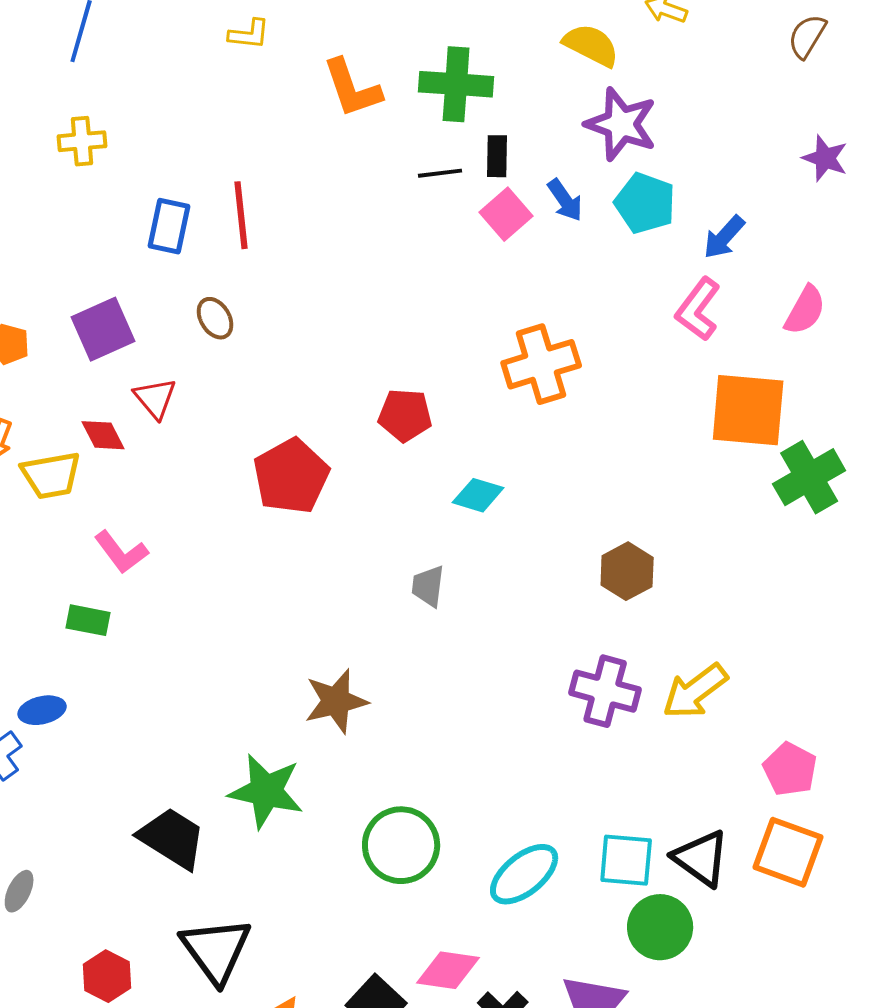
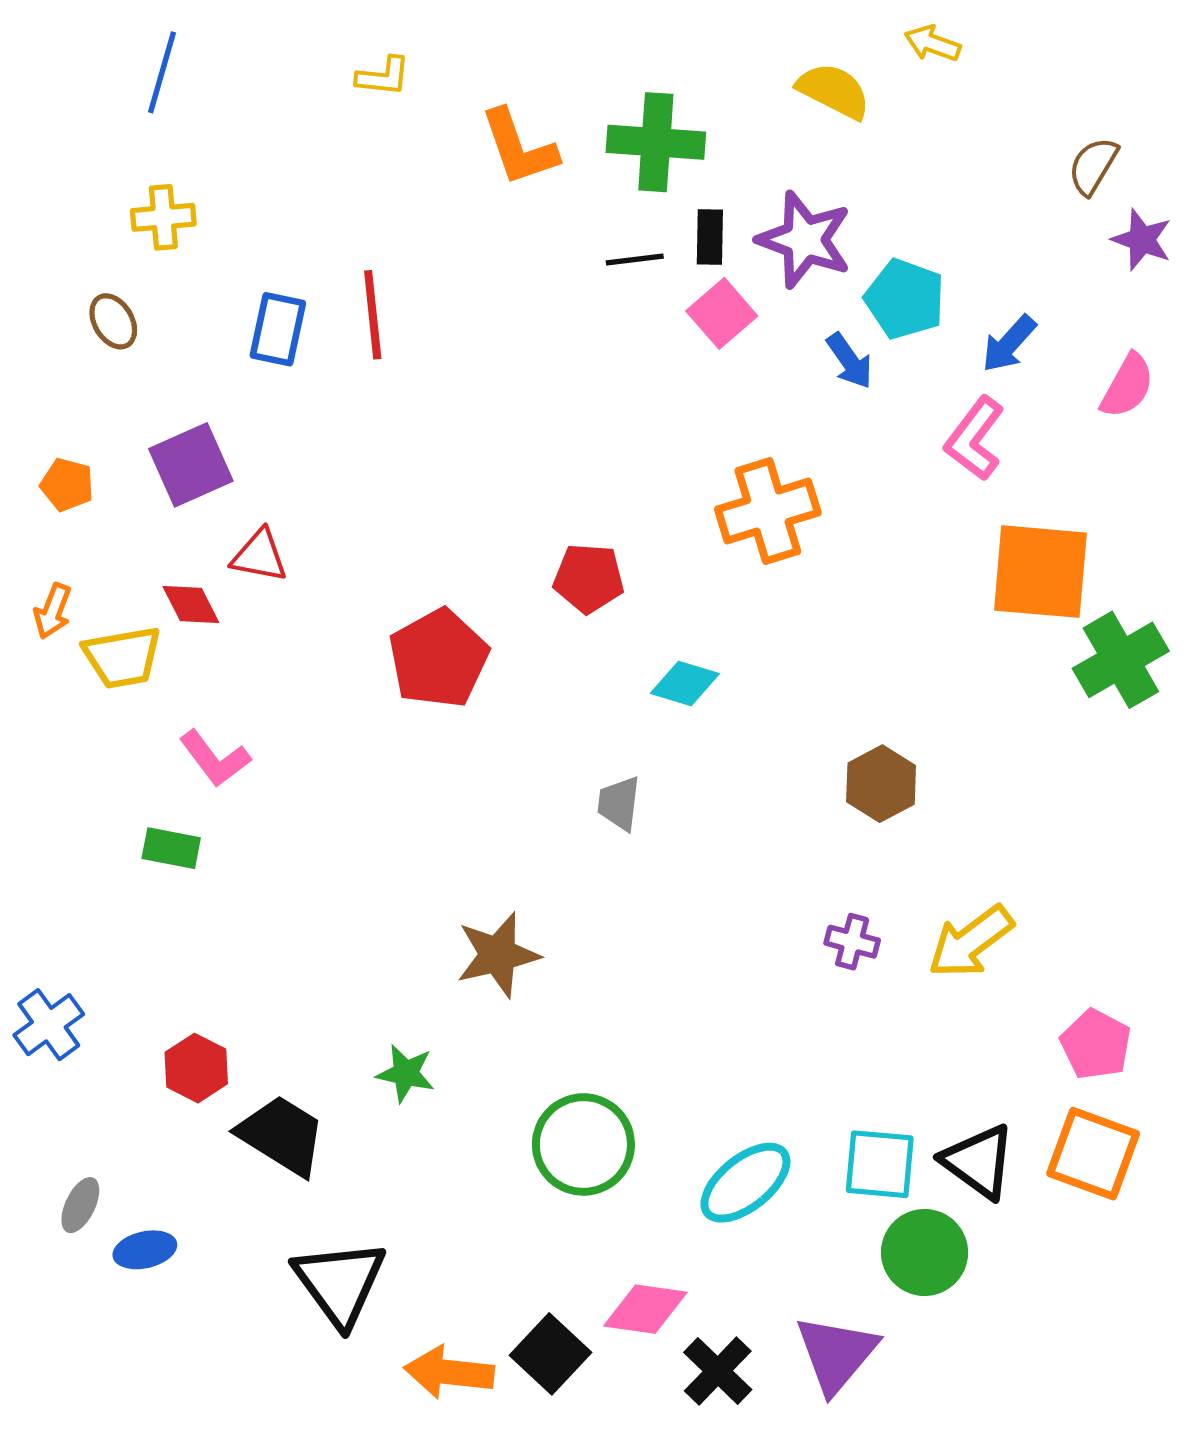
brown semicircle: (807, 36) -> (1093, 166), moved
purple star: (621, 124) -> (805, 240), moved
blue arrow: (565, 200) -> (849, 361), moved
pink semicircle: (805, 310) -> (1127, 386), moved
brown ellipse: (215, 318) -> (113, 321), moved
red triangle: (155, 398) -> (259, 556), turned -39
purple cross: (605, 691) -> (852, 942), size x0.6
blue ellipse: (42, 710) -> (145, 1250), moved
green star: (266, 791) -> (406, 1073), size x0.6
red hexagon: (107, 976) -> (196, 1068), moved

